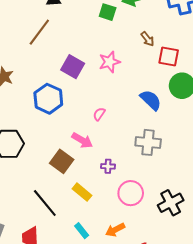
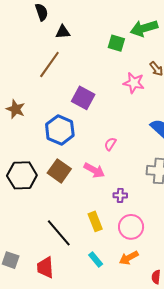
pink star: (109, 62) -> (134, 83), moved, turned 30
brown square: (62, 161) -> (59, 171), moved
yellow rectangle: (82, 192) -> (95, 221), turned 30
pink circle: (131, 193) -> (131, 227), moved

